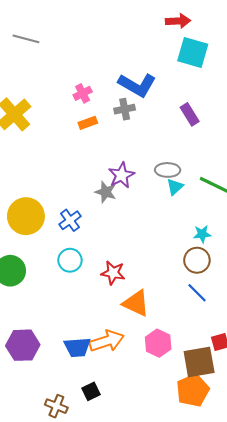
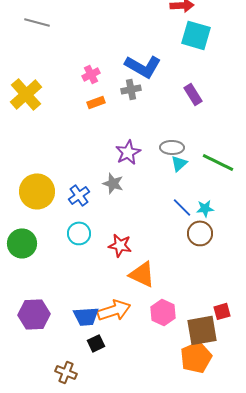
gray star: (106, 192) -> (113, 183), moved
blue line: (197, 293) -> (182, 207), moved
black square: (91, 391) -> (96, 343), moved

